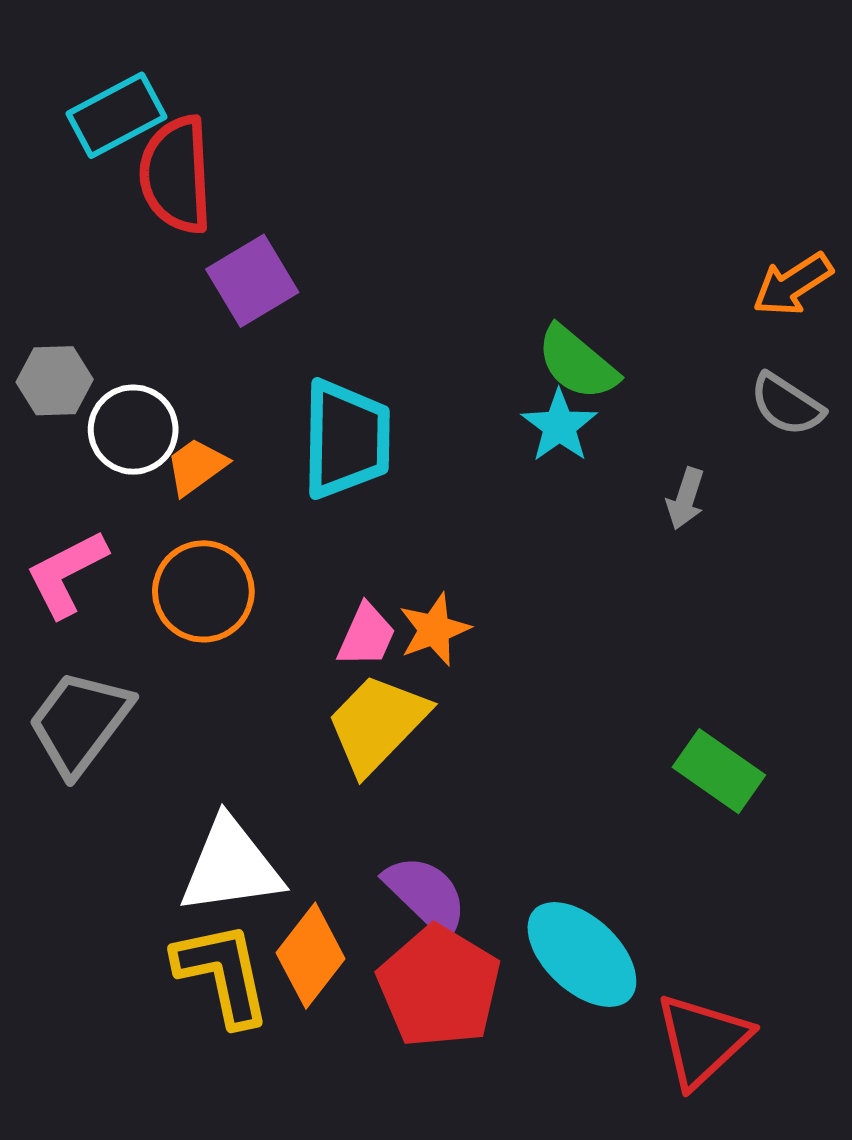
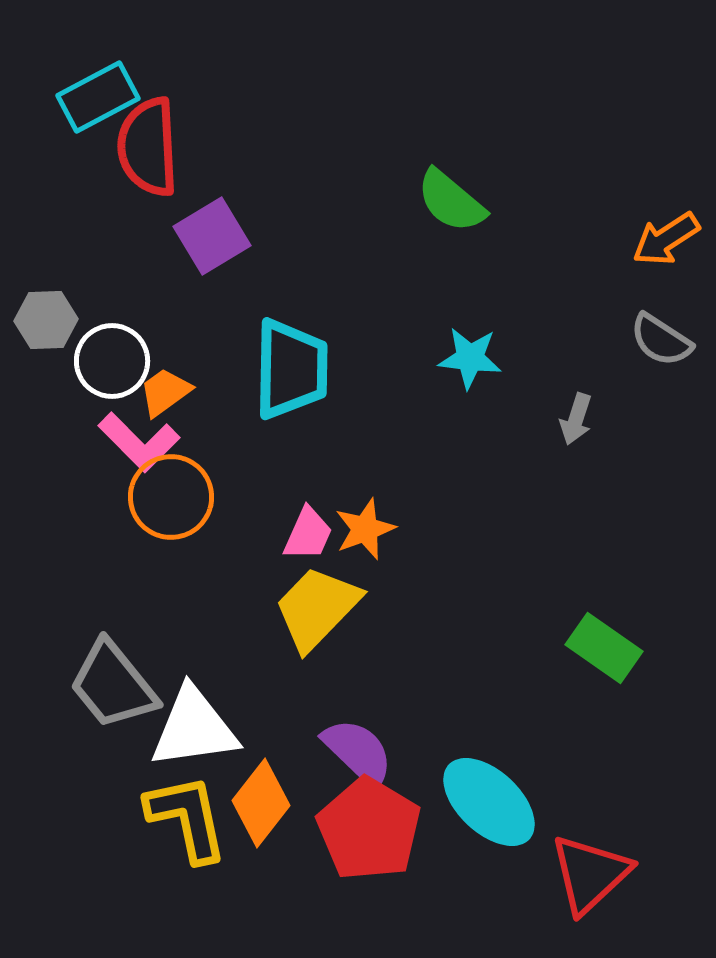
green semicircle: (577, 363) -> (451, 201), moved
cyan star: (559, 426) -> (470, 358), turned -30
pink L-shape: (66, 574) -> (139, 442), moved, turned -108
gray trapezoid: (80, 722) -> (113, 685), moved, turned -76

